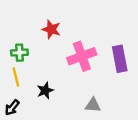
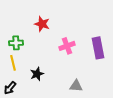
pink cross: (82, 56) -> (67, 46), size x0.7

